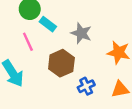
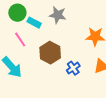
gray star: (81, 33) -> (58, 15), moved

